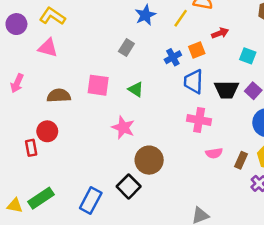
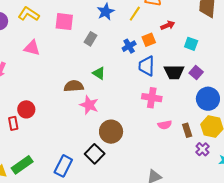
pink triangle: (48, 48) -> (32, 48), moved
pink square: (98, 85) -> (64, 22), moved
brown semicircle: (59, 96) -> (74, 86), moved
brown rectangle: (241, 160) -> (187, 130), turned -40

